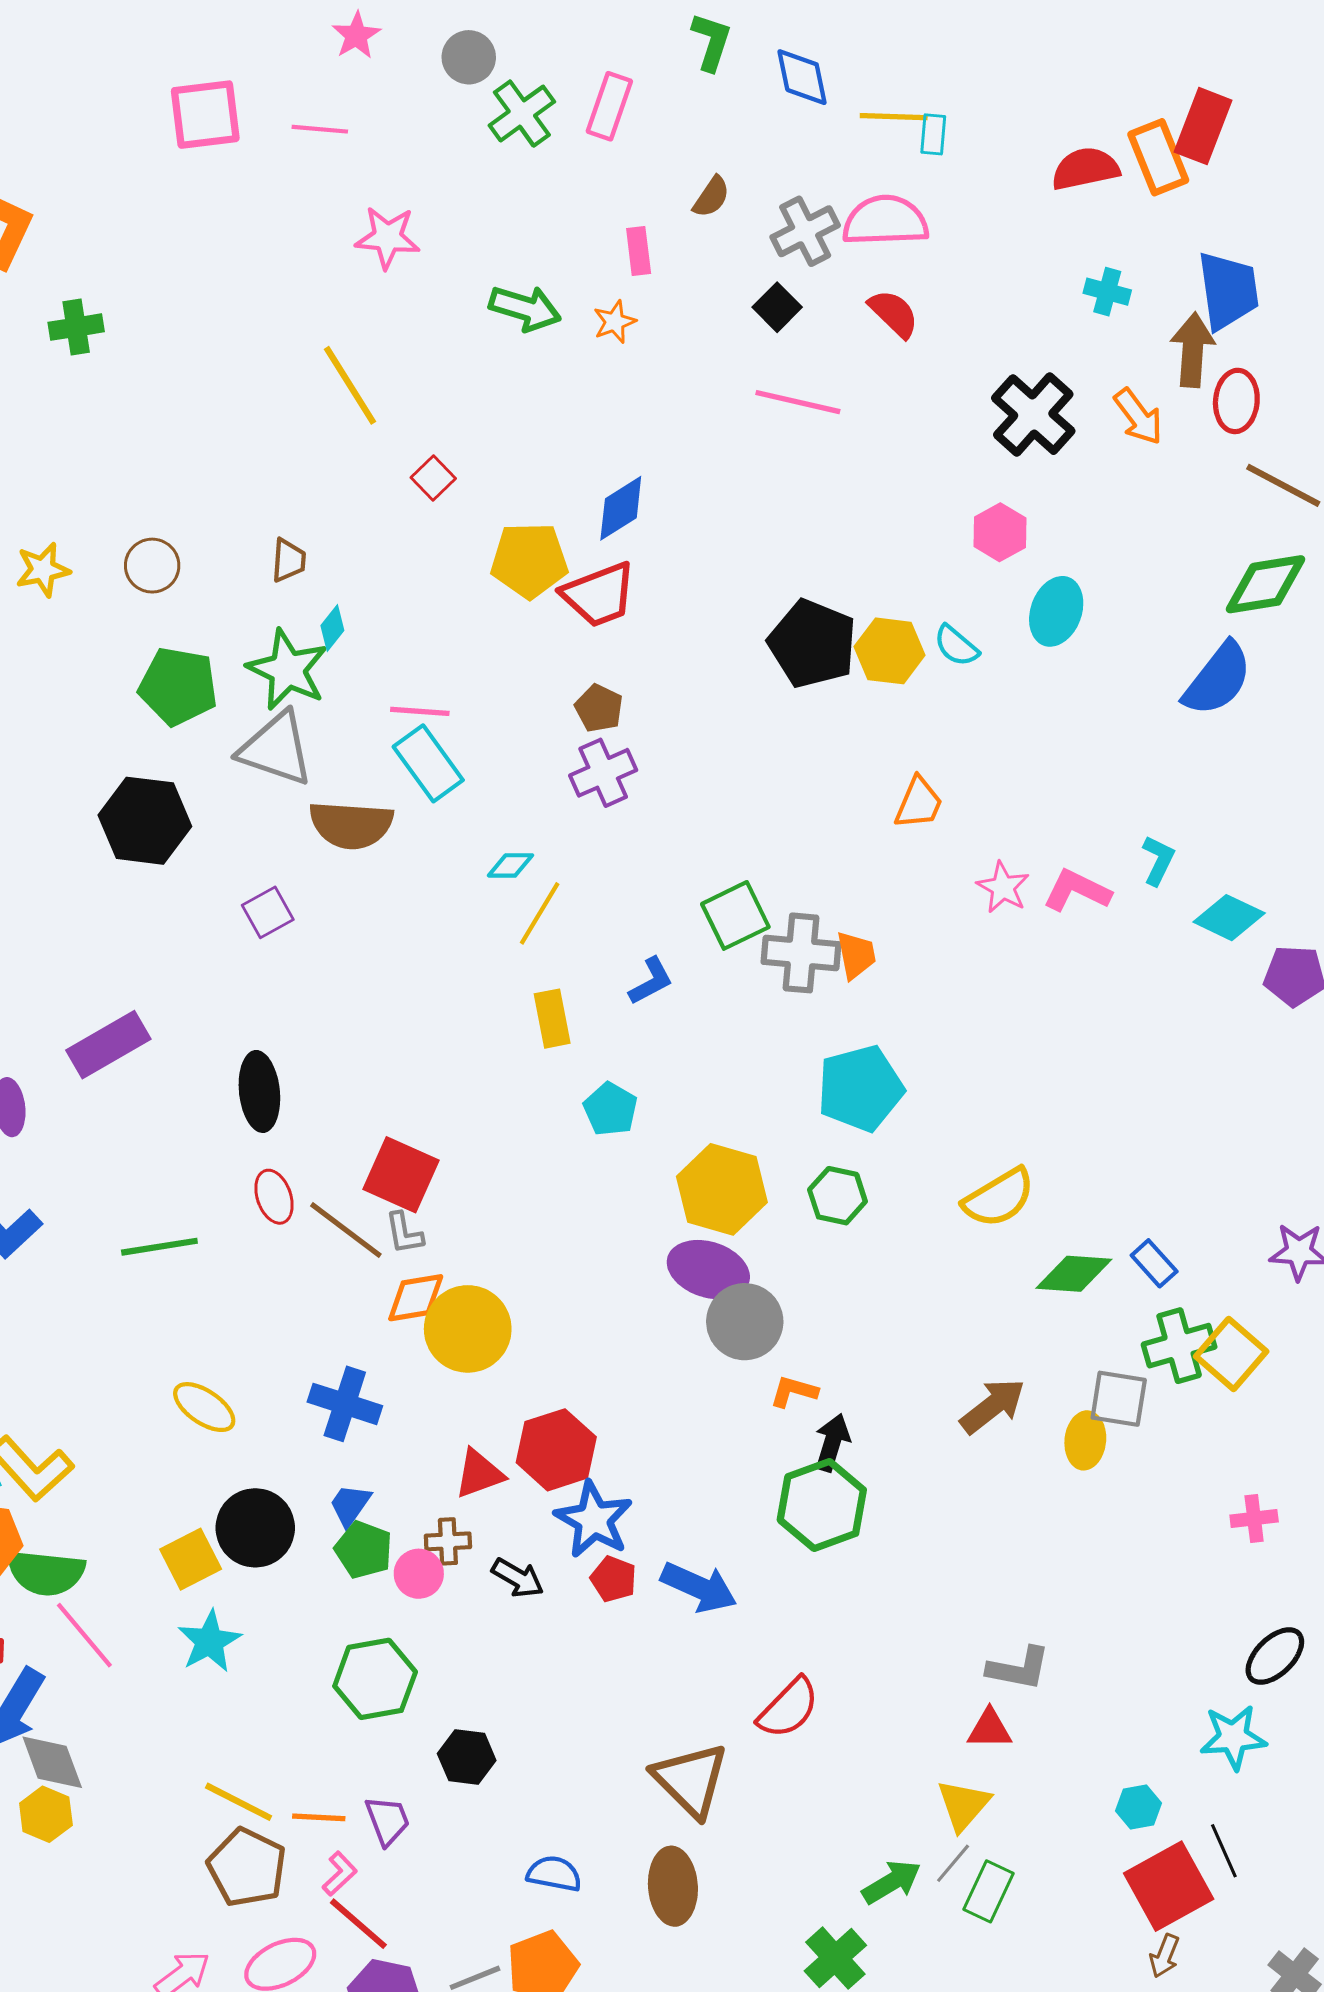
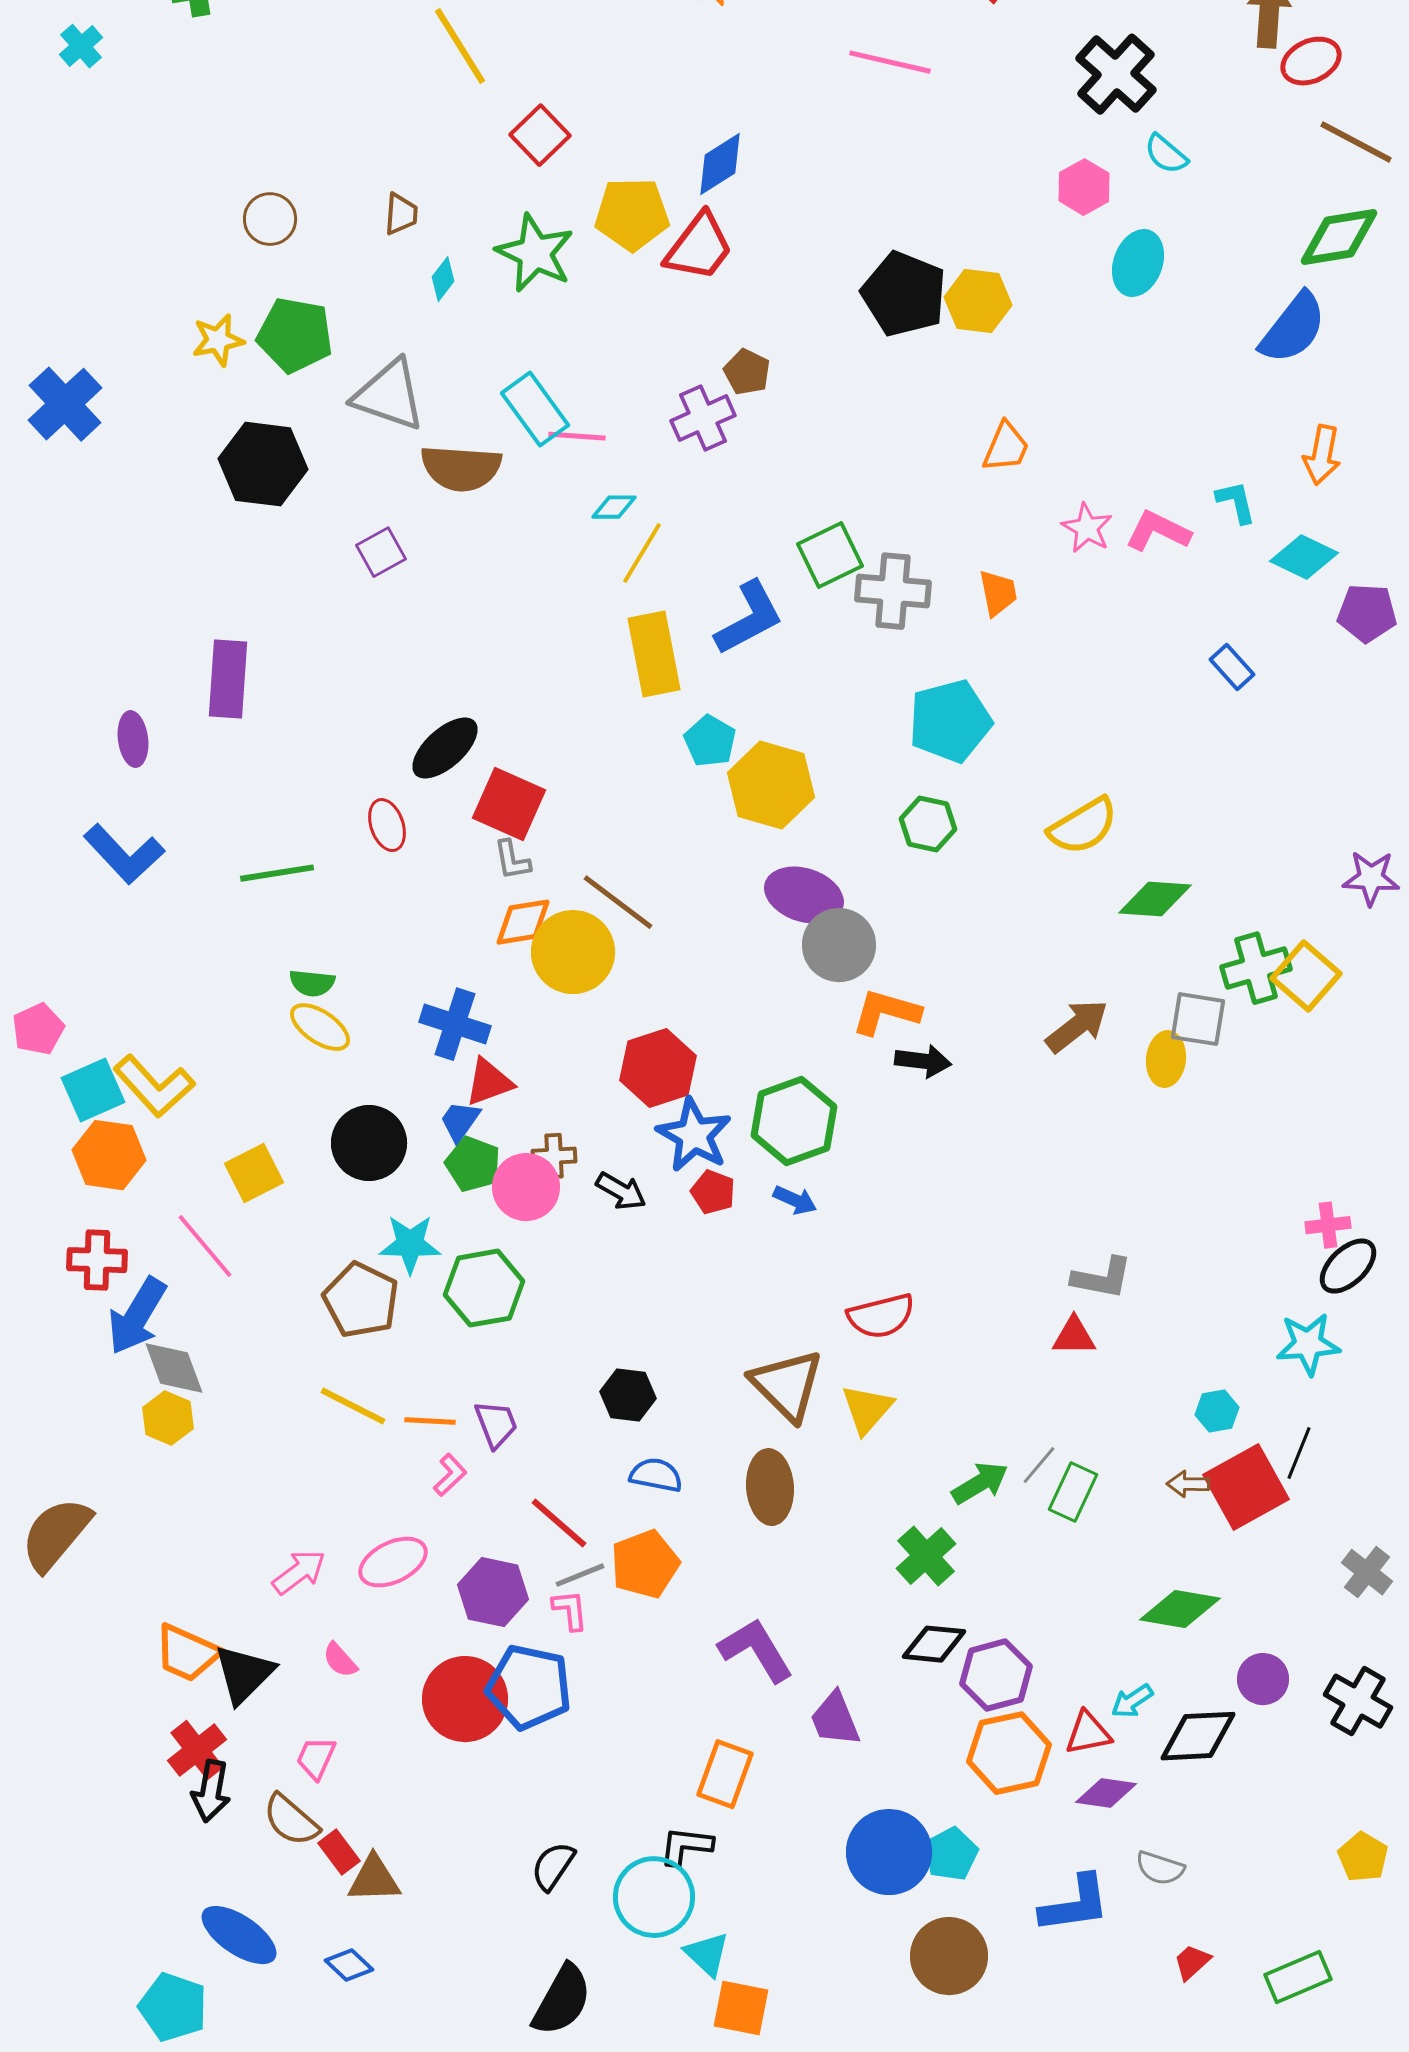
red ellipse: (1236, 401) -> (1311, 61), turned 60
orange arrow: (1138, 417) -> (1322, 455), moved, turned 48
red square: (433, 478) -> (540, 135), size x1.4
yellow star: (43, 570) -> (218, 340), moved
red trapezoid: (599, 595) -> (699, 247), turned -32
cyan semicircle: (956, 646) -> (1166, 154), moved
green star: (288, 670) -> (535, 253), moved
brown pentagon: (599, 708) -> (747, 372), moved
pink line: (420, 711) -> (577, 436), moved
cyan L-shape: (1158, 860) -> (1236, 502), turned -39
orange trapezoid: (856, 955) -> (998, 593), moved
blue L-shape: (651, 981) -> (749, 618), size x1.6
yellow rectangle: (552, 1019) -> (654, 654), size x1.5
purple rectangle: (108, 1045) -> (228, 679), turned -56
black ellipse: (259, 1091) -> (445, 748), moved, turned 54
yellow hexagon: (722, 1189) -> (771, 785), moved
brown line: (346, 1230) -> (618, 902), moved
blue rectangle: (1154, 1263) -> (1232, 667), moved
orange L-shape: (794, 1391) -> (886, 1012), size x1.5
black arrow: (832, 1442) -> (923, 1061), turned 80
red triangle: (479, 1474) -> (489, 1082), moved
green hexagon: (822, 1505) -> (794, 1121), moved
pink cross: (1254, 1519) -> (1328, 1225), moved
yellow square: (191, 1559) -> (254, 1173), moved
green semicircle: (46, 1573) -> (312, 983), moved, size x0.6
pink circle: (419, 1574) -> (526, 1187), size x1.4
blue arrow: (699, 1587) -> (795, 1200), size x0.6
cyan star: (209, 1641) -> (410, 1244), moved, turned 30
red semicircle: (789, 1708) -> (881, 1316), turned 32
black hexagon: (467, 1757) -> (628, 1395), moved
yellow triangle: (963, 1805) -> (867, 1409), moved
black line: (1224, 1851) -> (1299, 1453), turned 46
brown pentagon: (247, 1867) -> (361, 1300), moved
red line: (358, 1924) -> (559, 1523), moved
brown arrow: (1164, 1956) -> (1188, 1484), moved, turned 69

